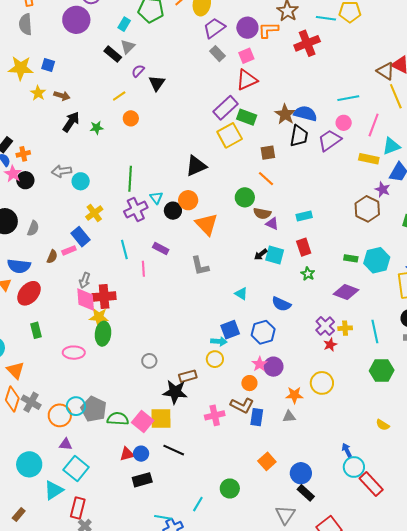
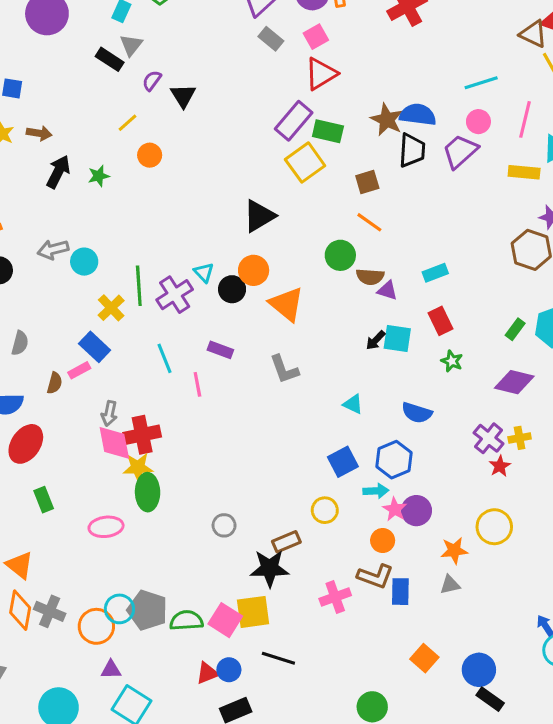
green line: (130, 179) -> (139, 286), moved
green rectangle: (351, 258) -> (515, 329), turned -56
cyan arrow: (219, 341) -> (376, 491), moved

